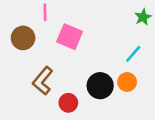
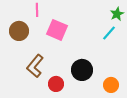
cyan line: (133, 54) -> (109, 33), moved
orange circle: (127, 82) -> (111, 85), moved

